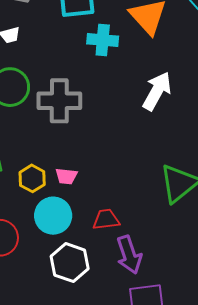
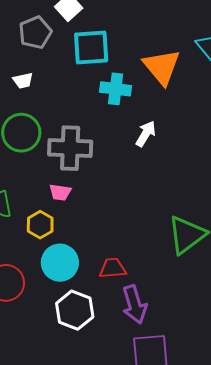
white arrow: (157, 91) -> (146, 134), moved, size x0.7
pink trapezoid: (66, 176) -> (60, 192), moved

